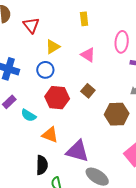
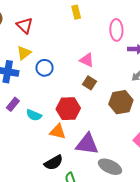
yellow triangle: (53, 47) -> (24, 53), moved
pink triangle: (88, 55) -> (87, 60), moved
red hexagon: (57, 98) -> (68, 109), moved
black semicircle: (42, 165) -> (54, 163), turned 66

